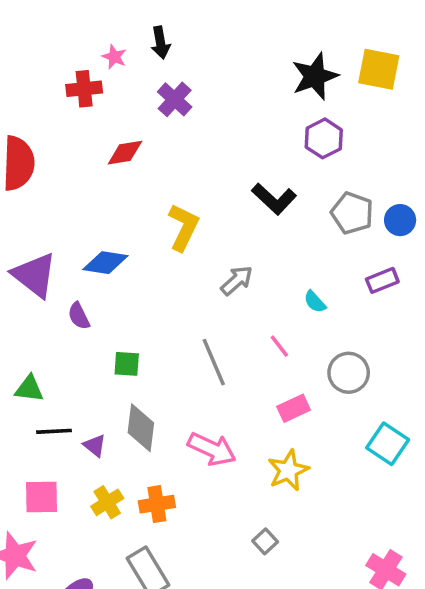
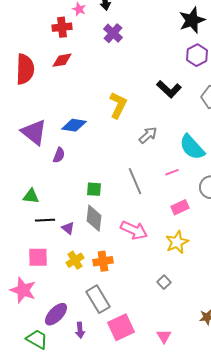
red diamond: (125, 153) -> (62, 60), moved
cyan semicircle: (315, 302) -> (192, 147), size x2.0
purple semicircle: (79, 316) -> (59, 155), turned -133
pink line: (279, 346) -> (172, 172), turned -72
green square: (127, 364) -> (94, 189), moved

